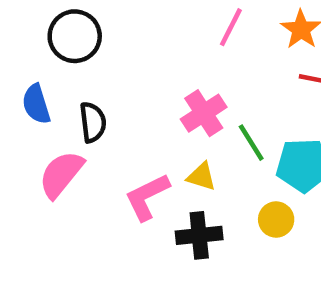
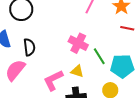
pink cross: (204, 113) -> (78, 43), turned -30

